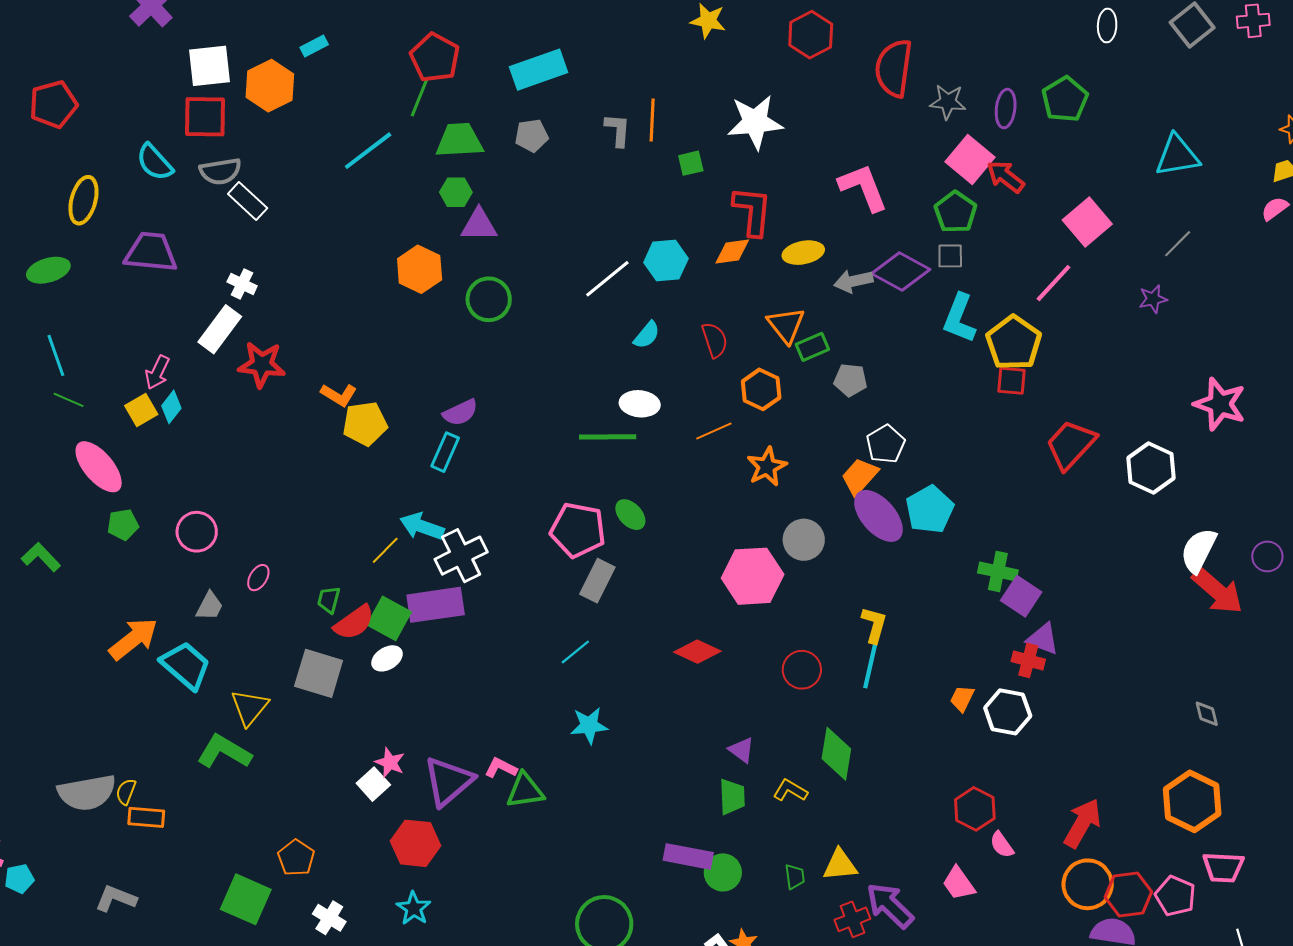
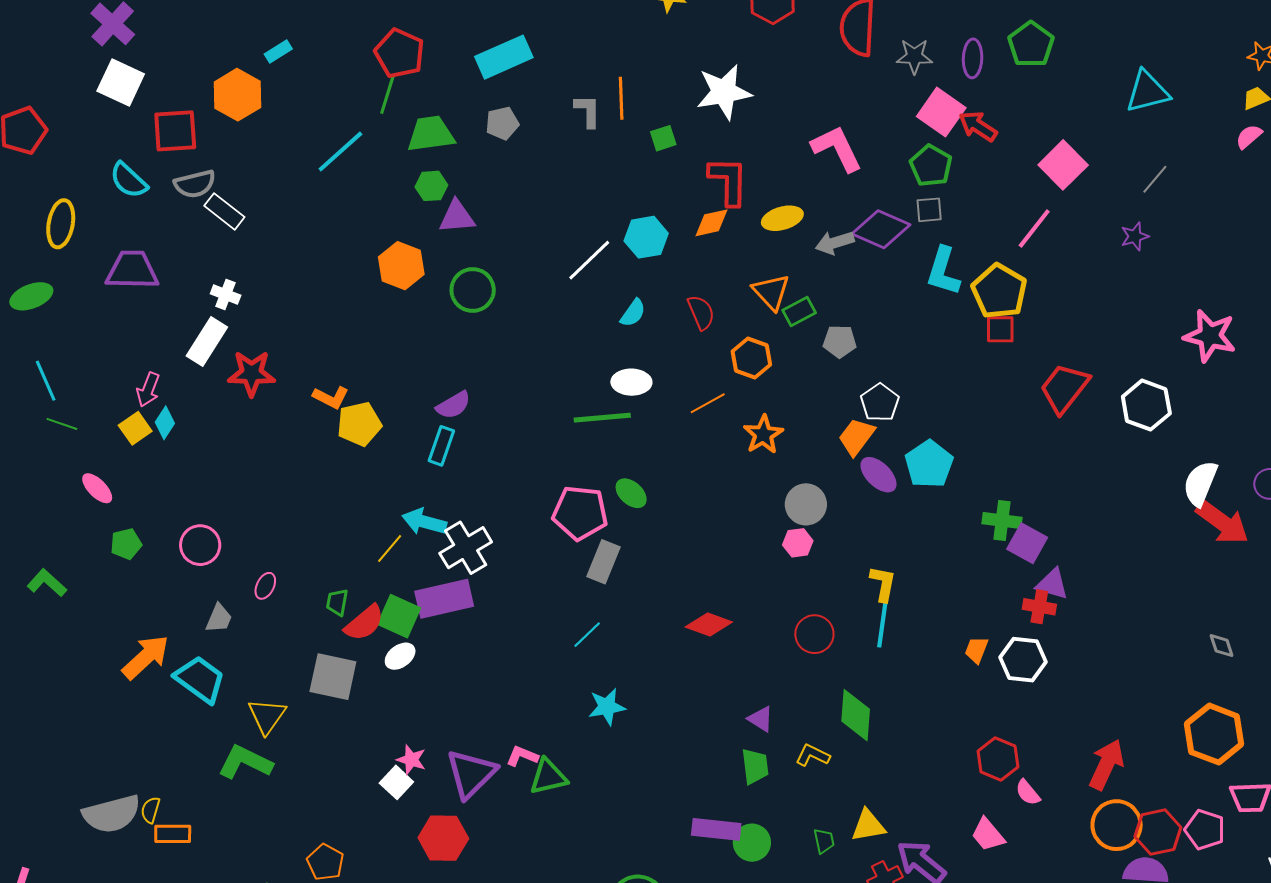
white square: (210, 66) -> (121, 83), moved, turned 36
pink ellipse: (99, 467) -> (97, 488), size x0.6
purple ellipse: (878, 516) -> (878, 475), size x0.7
pink hexagon: (753, 576) -> (798, 543), moved, size x0.5

